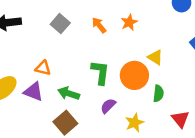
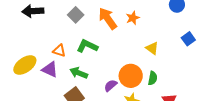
orange arrow: (99, 25) -> (108, 18), size x1.6
green L-shape: (100, 72) -> (87, 46), moved, turned -75
orange circle: (134, 75) -> (131, 76), moved

